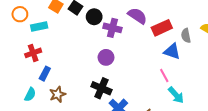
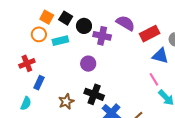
orange circle: (20, 14) -> (39, 34), moved
cyan rectangle: (39, 27) -> (60, 41), moved
purple circle: (106, 57) -> (88, 64), moved
brown star: (57, 94) -> (66, 102), moved

